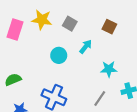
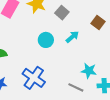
cyan star: (109, 69) -> (89, 71), moved
gray line: (100, 99) -> (76, 87), turned 70

